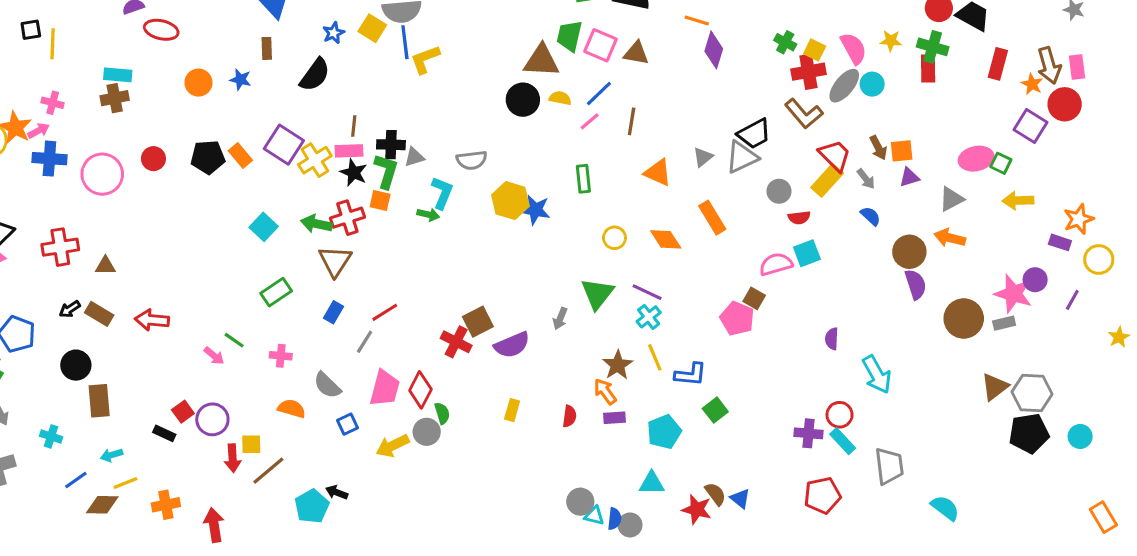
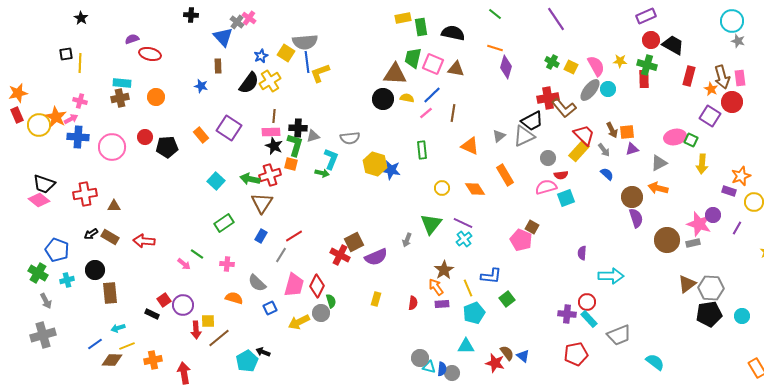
red cross: (808, 72) -> (548, 98), moved
orange circle: (198, 83) -> (156, 97), moved
black pentagon: (208, 157) -> (167, 147), moved
yellow cross: (315, 160) -> (270, 81), moved
yellow arrow: (1018, 201) -> (702, 164), turned -84
pink semicircle: (776, 264) -> (546, 187), moved
yellow line: (655, 357) -> (468, 288), moved
cyan arrow: (877, 374) -> (611, 276), turned -60
cyan cross: (51, 436) -> (67, 280), moved, turned -32
gray trapezoid: (889, 466) -> (619, 335), turned 75

